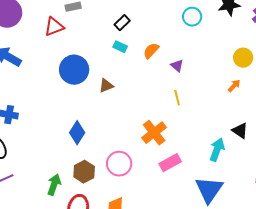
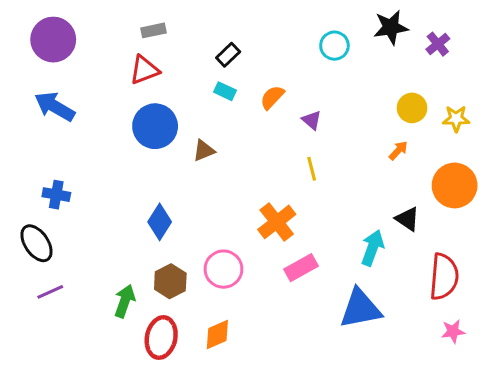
red triangle: (54, 27) -> (144, 70), moved
blue triangle: (209, 190) -> (360, 309), turned 44

